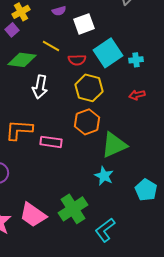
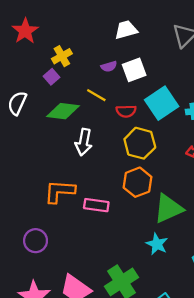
purple semicircle: (59, 11) -> (109, 66), moved

